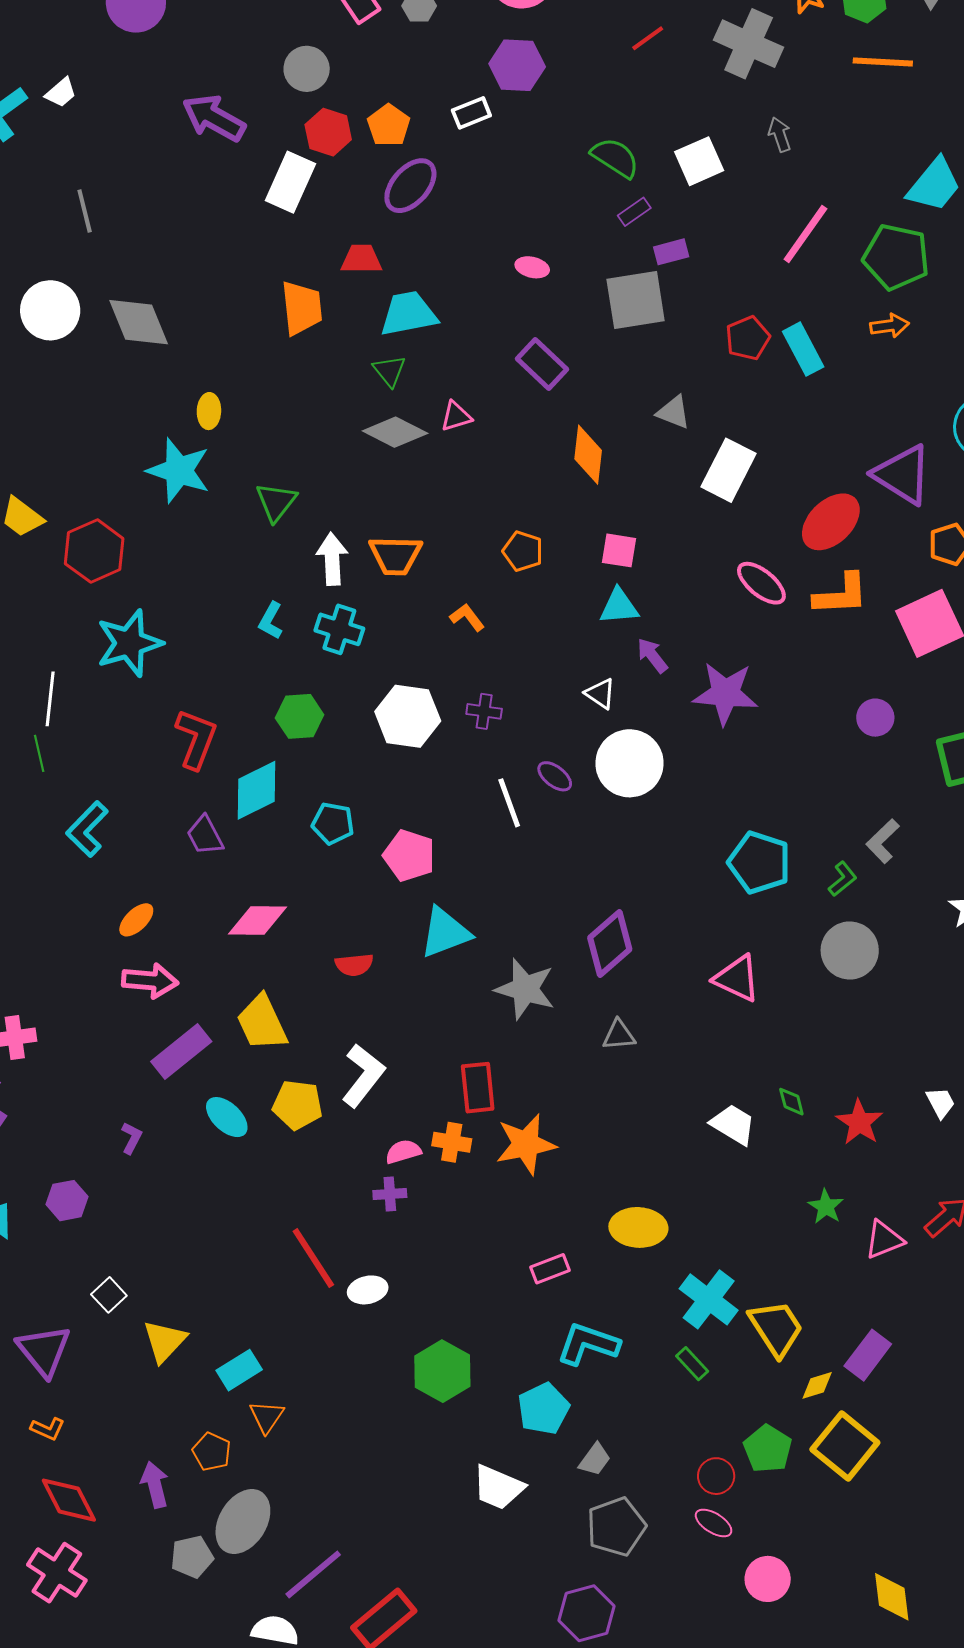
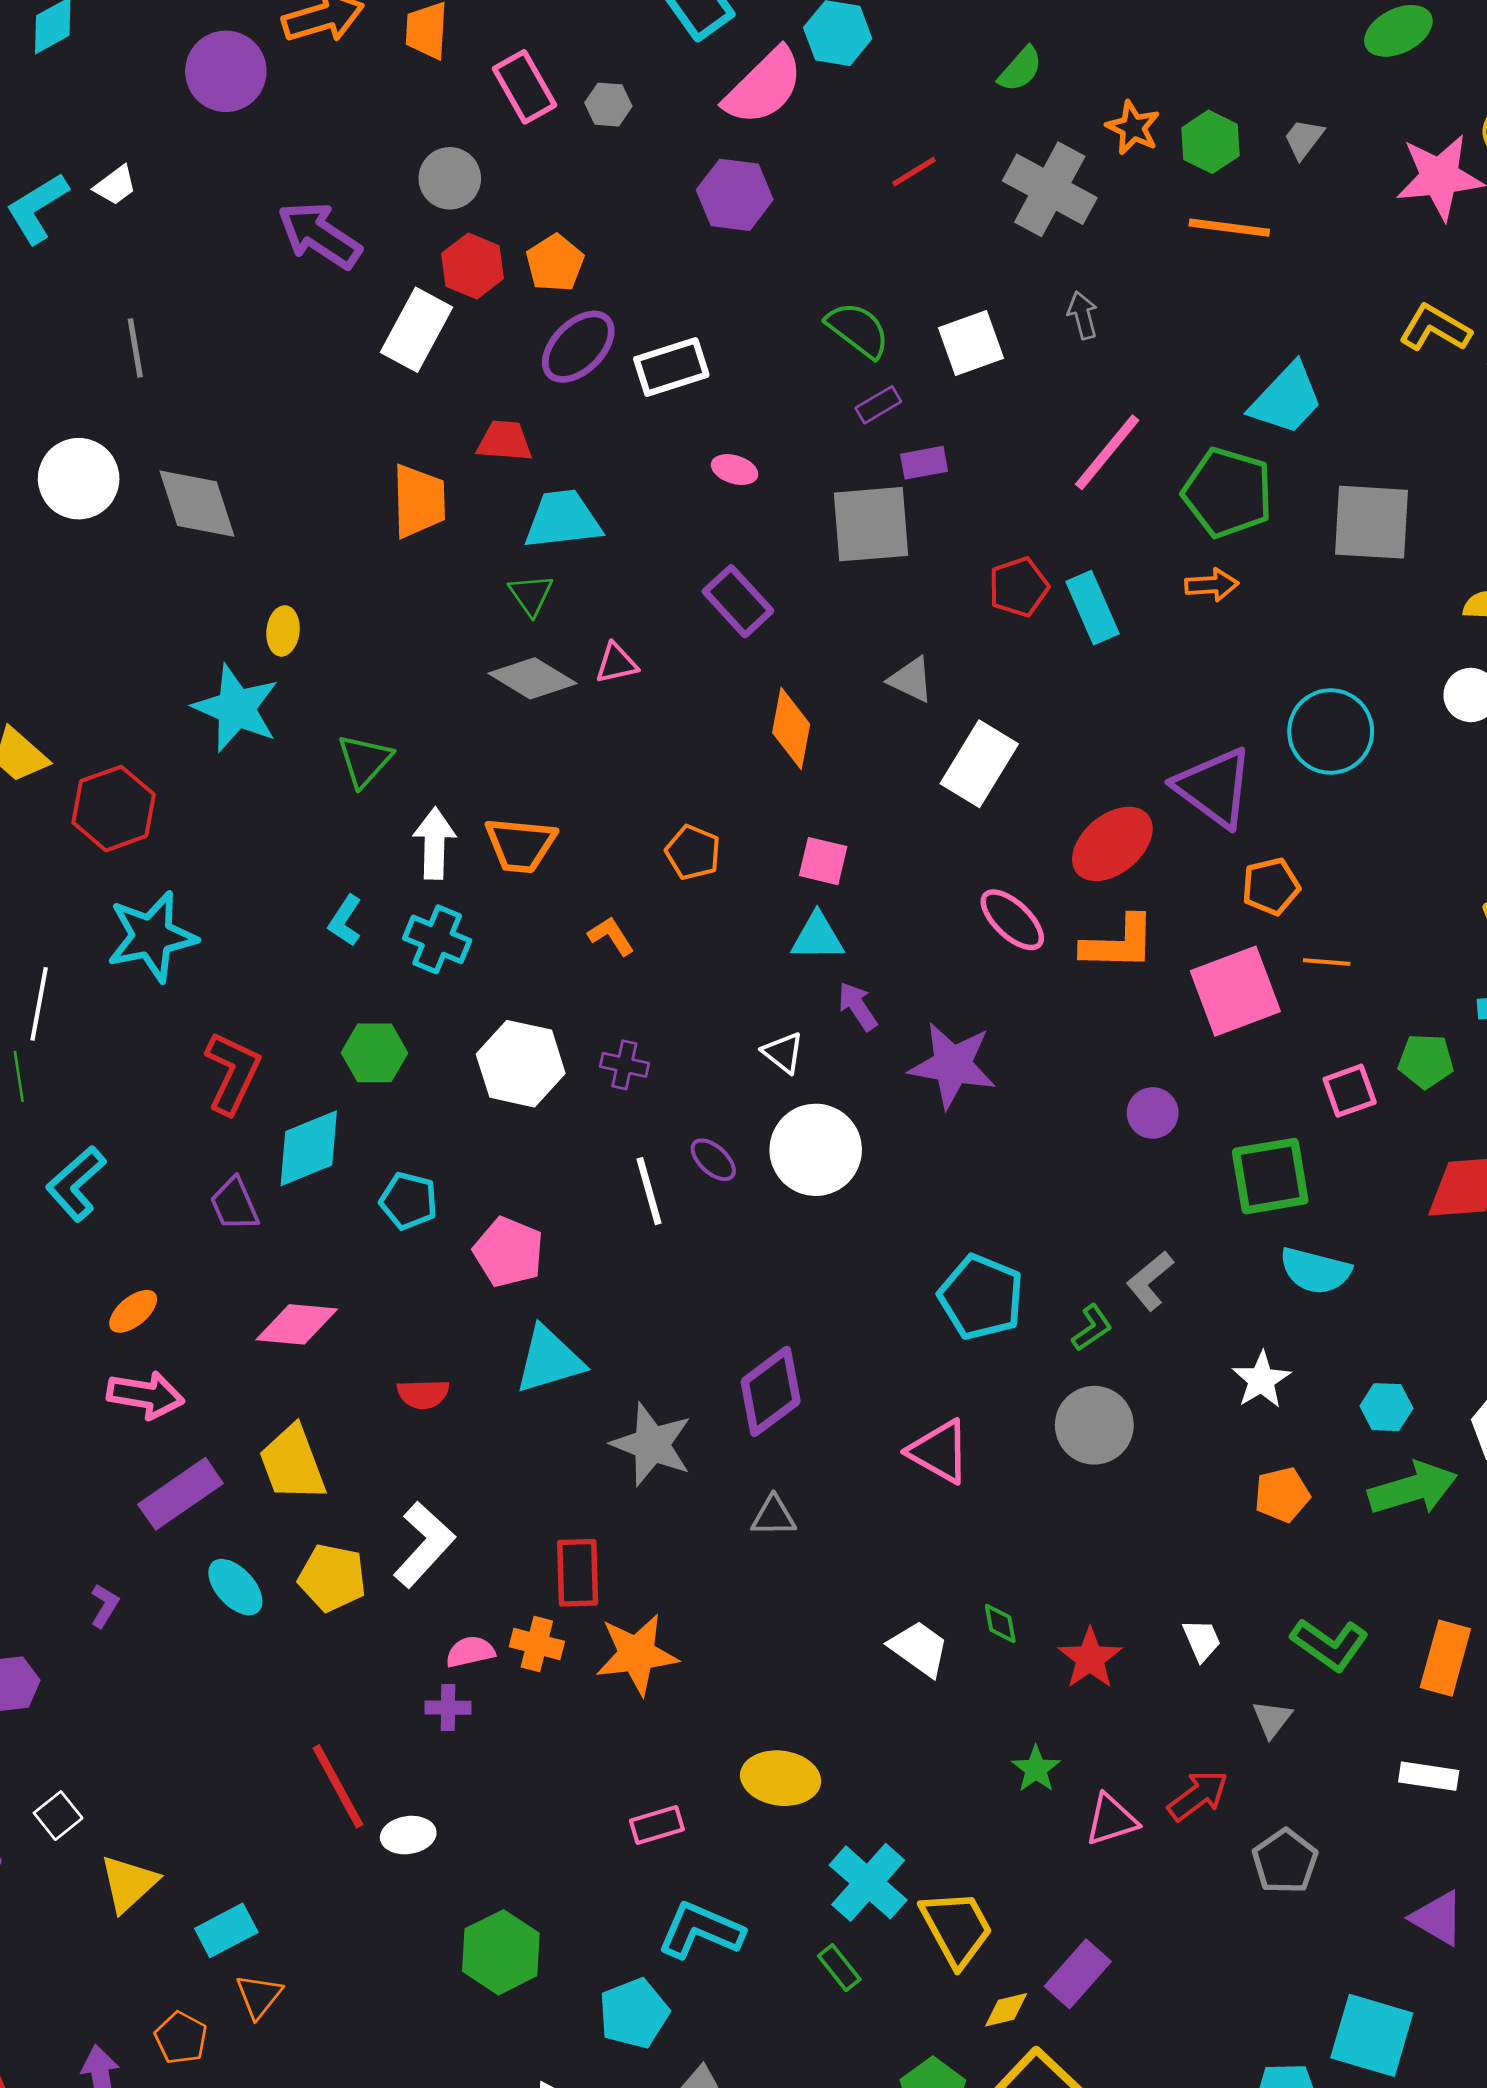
white rectangle: (471, 113) -> (671, 367), moved, size x1.4

